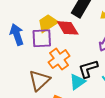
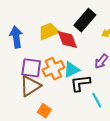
purple square: (42, 38) -> (31, 68), moved
cyan triangle: (77, 82) -> (71, 70), moved

